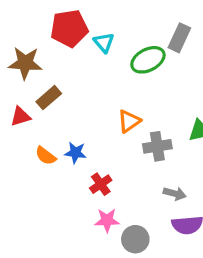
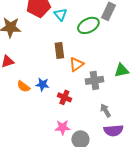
brown rectangle: (49, 98) -> (59, 50), moved, turned -56
red cross: (101, 184) -> (64, 97), moved, turned -32
gray arrow: (175, 194) -> (105, 110), turned -136

